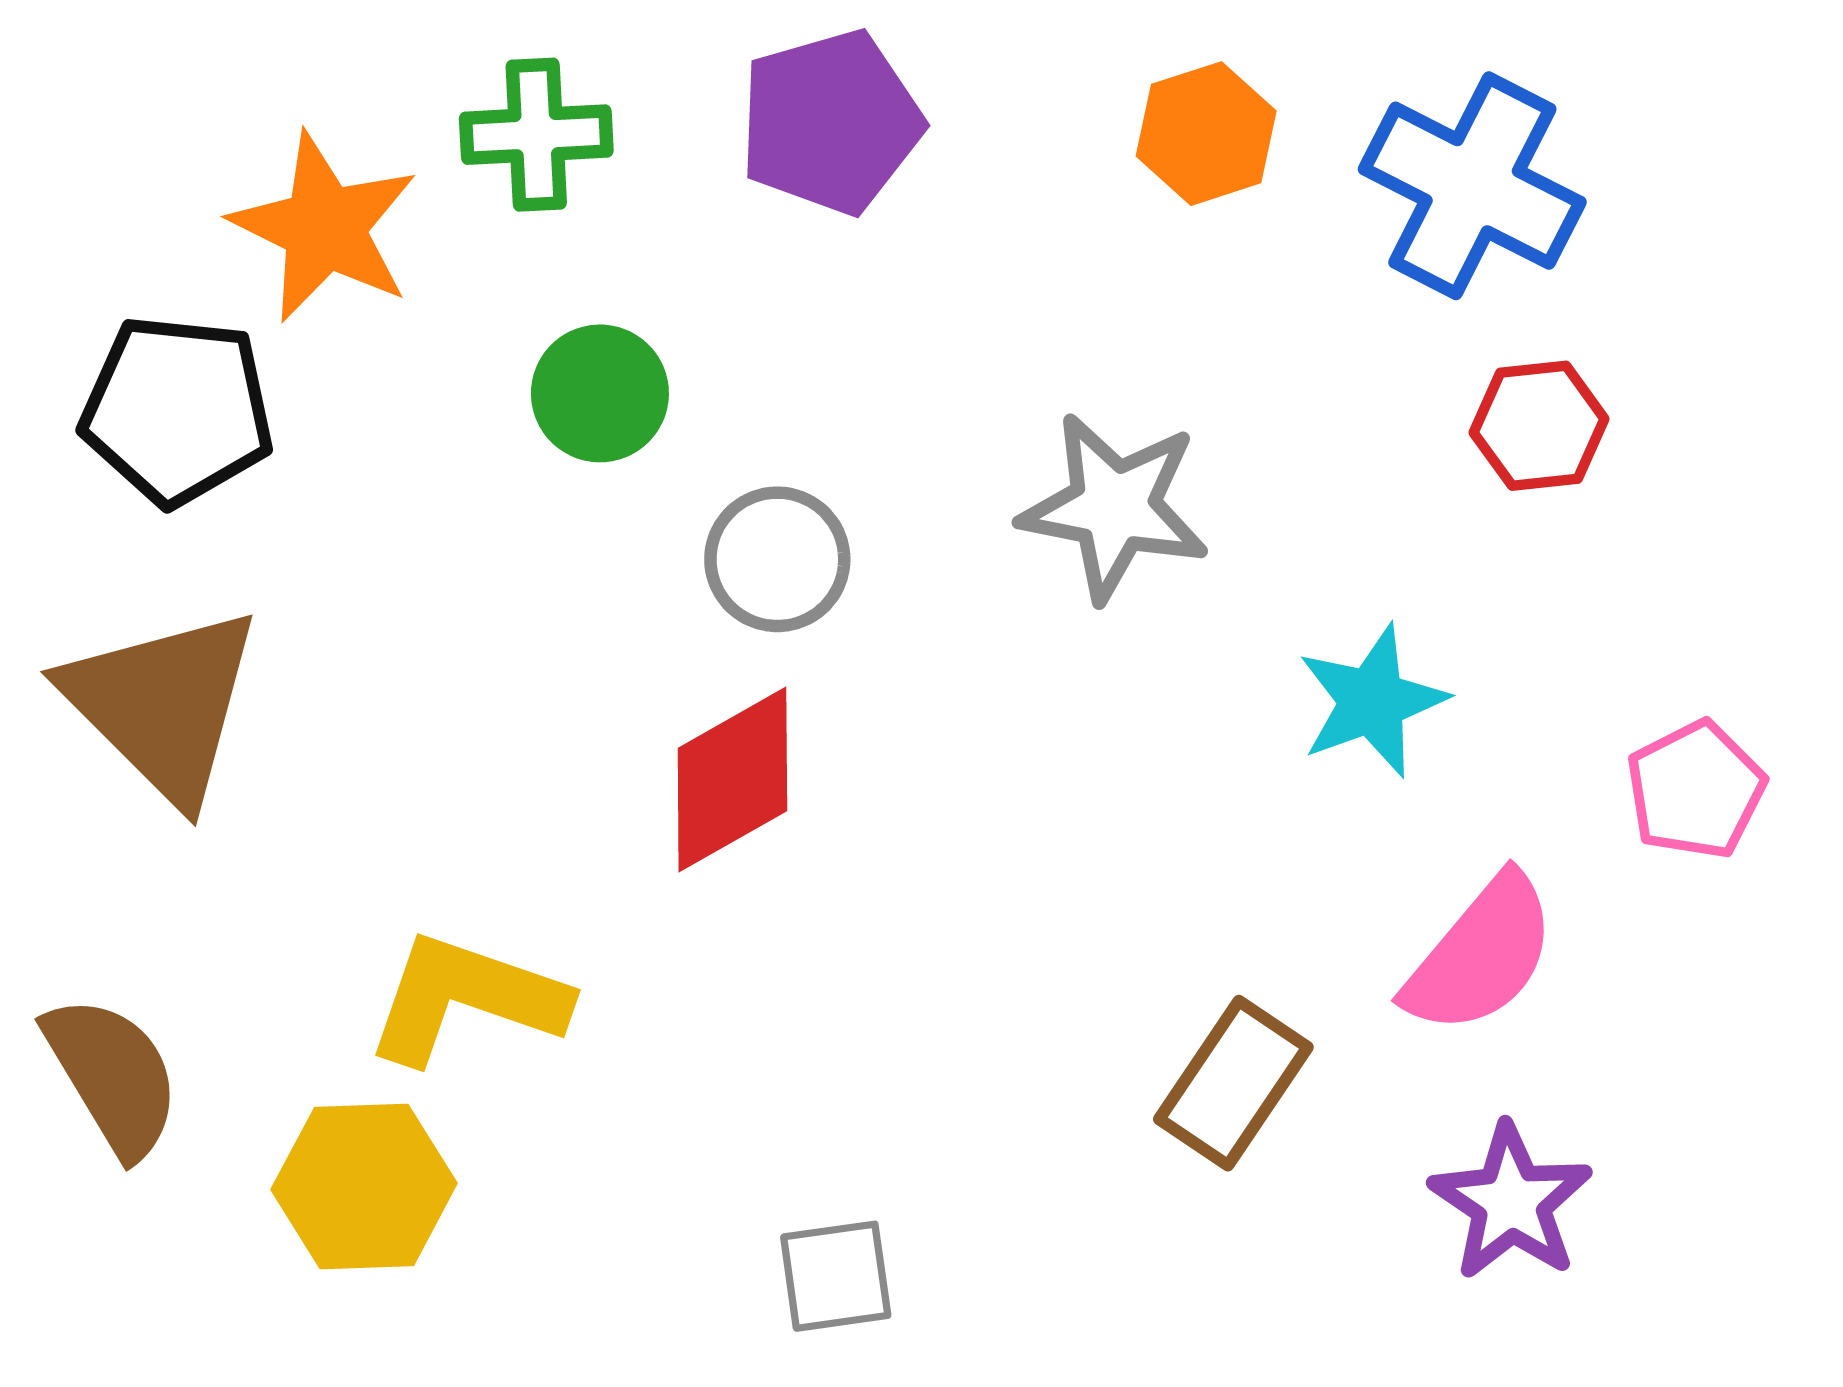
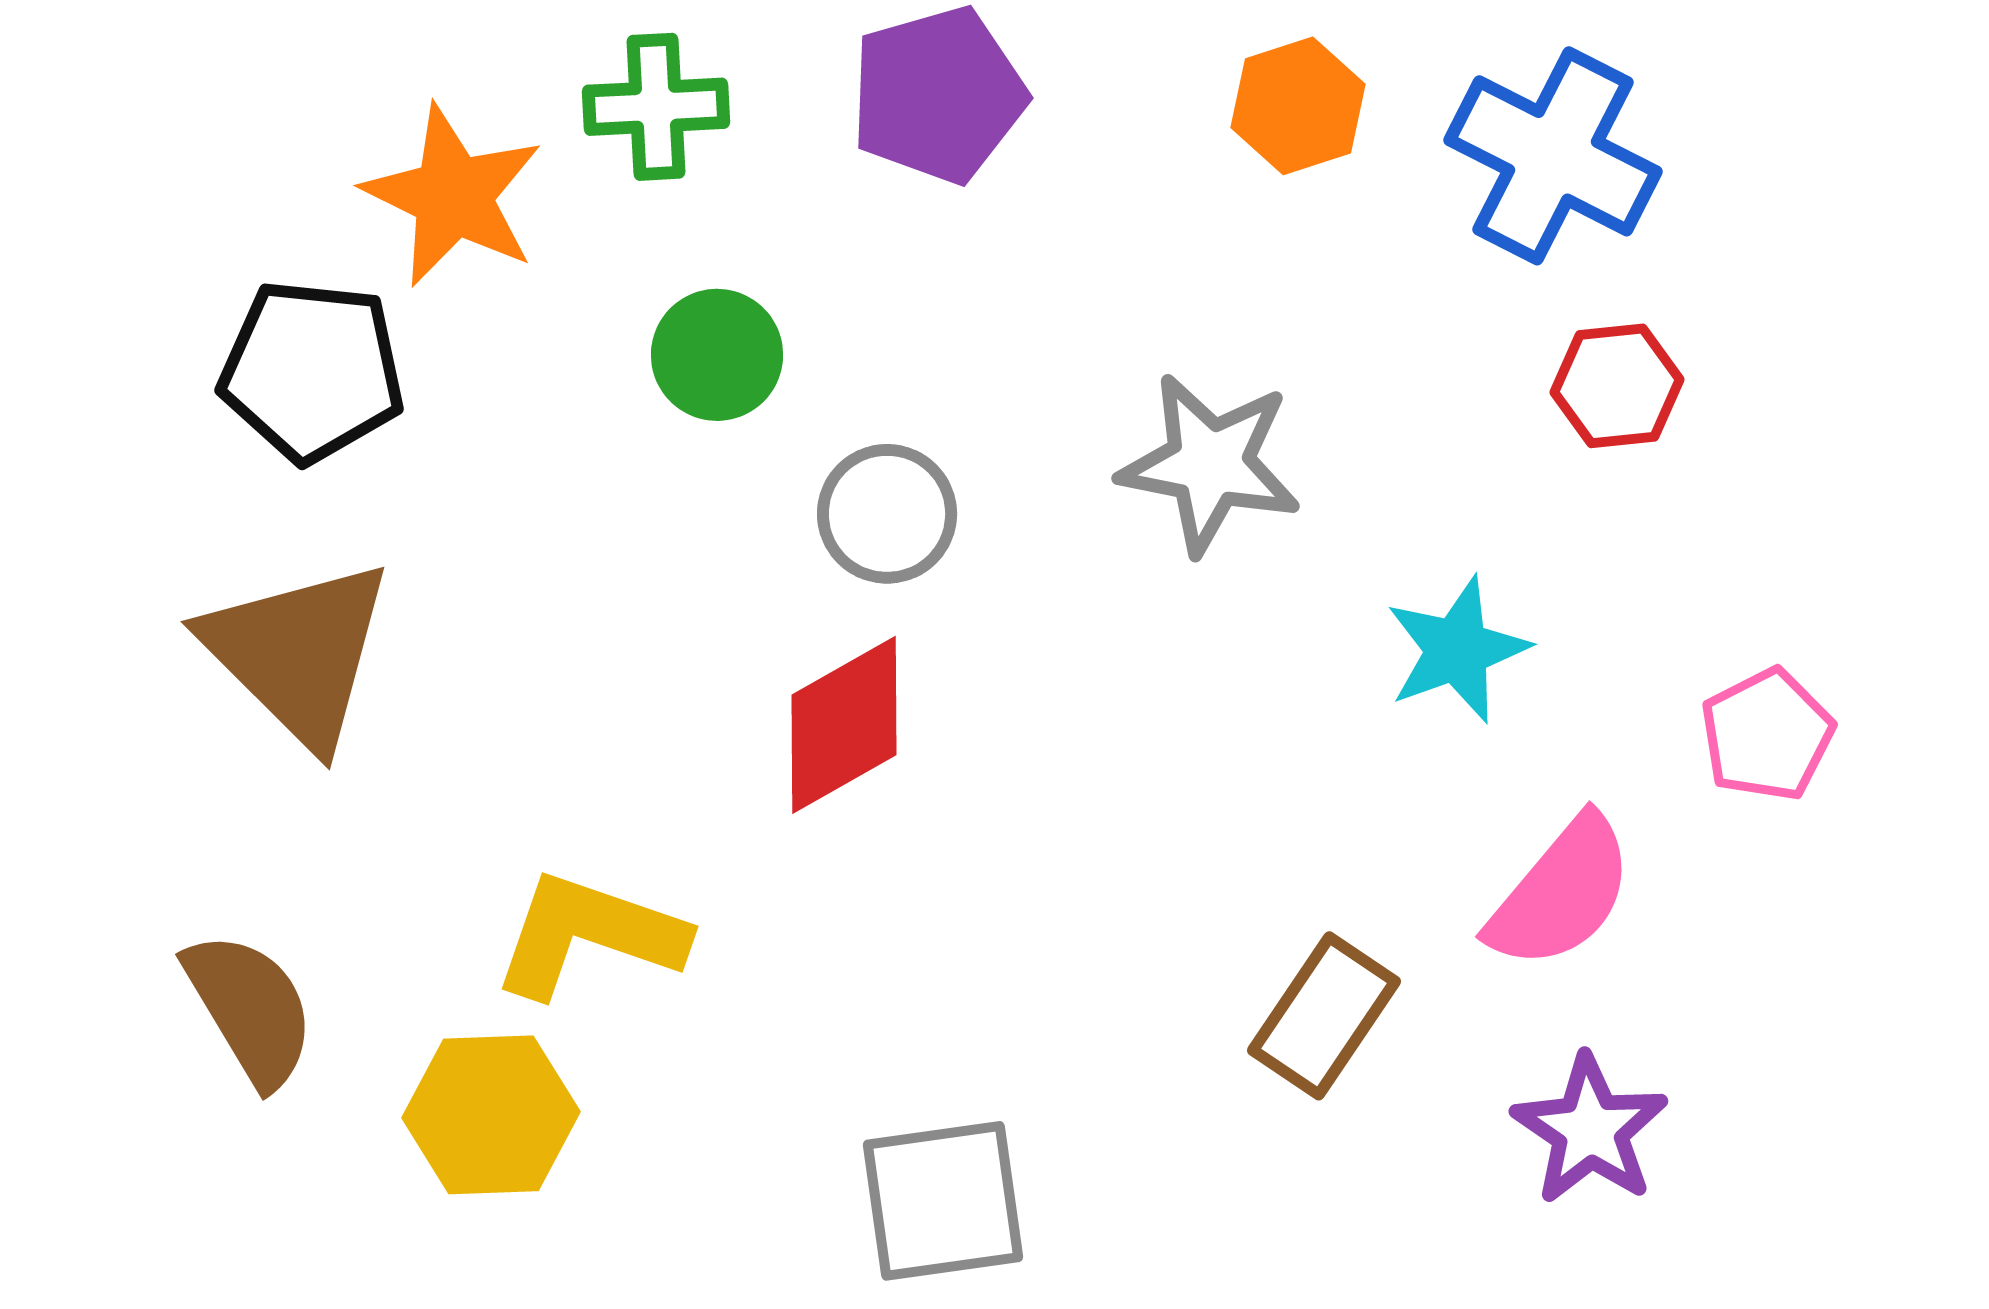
gray square: (836, 1276) -> (943, 1201), size x1.5

